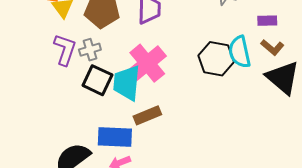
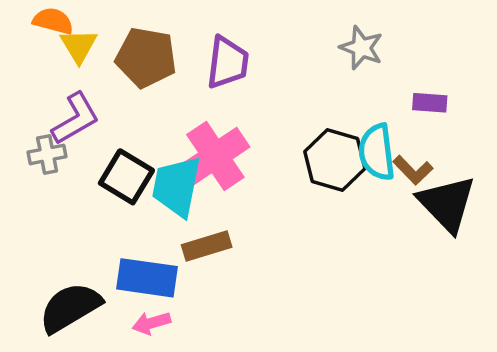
brown L-shape: (272, 47) -> (413, 170), moved
purple L-shape: (65, 50) -> (76, 119), turned 36
gray cross: (90, 50) -> (47, 154), moved

